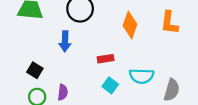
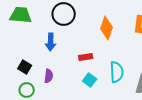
cyan semicircle: (142, 76) -> (117, 72), turned -95
purple semicircle: (63, 92) -> (49, 76), moved

